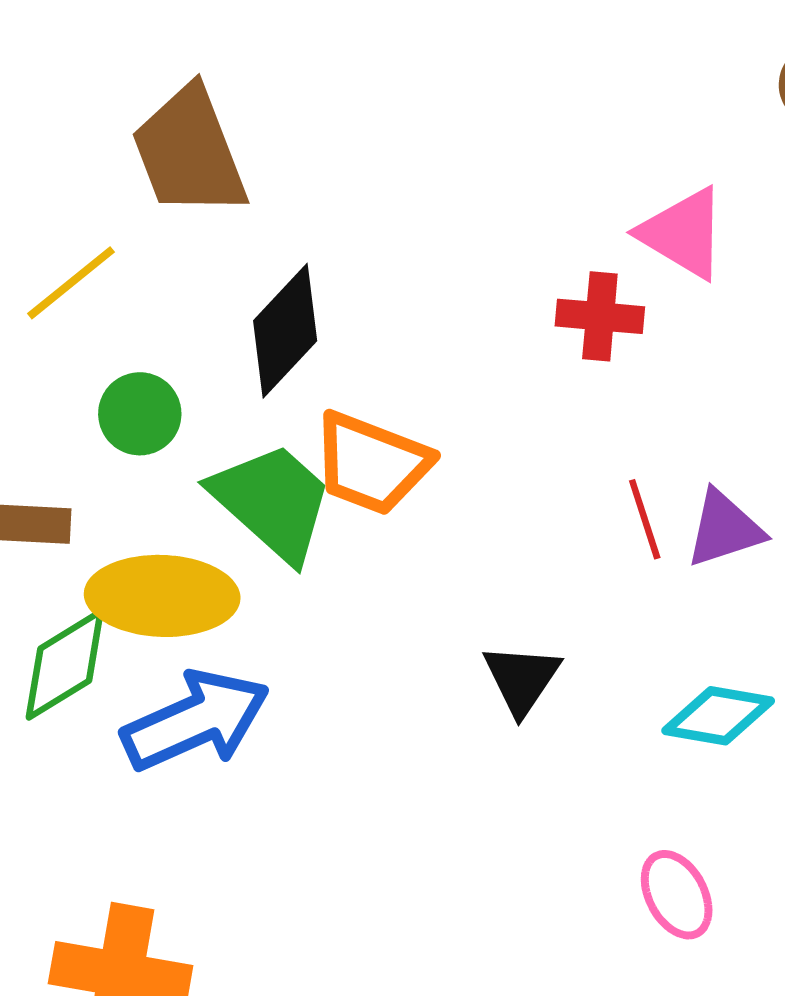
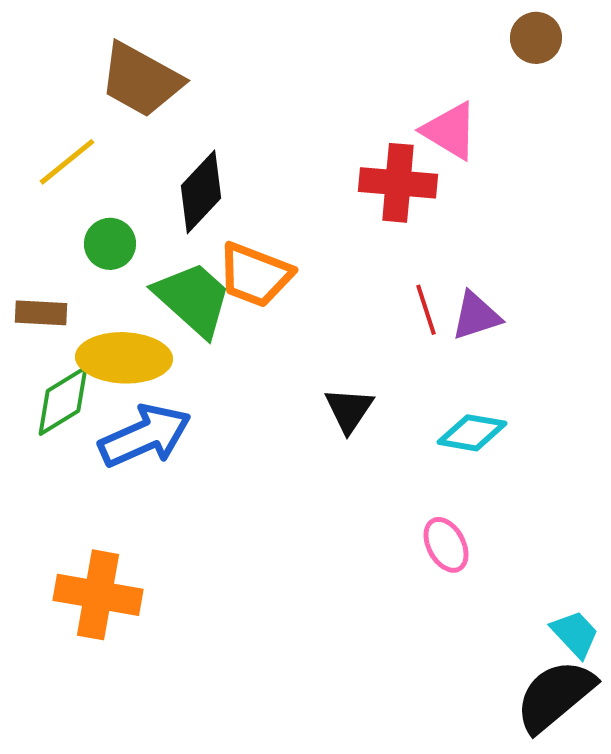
brown trapezoid: (189, 152) -> (141, 80), turned -40
red cross: (600, 316) -> (398, 183), size x1.4

